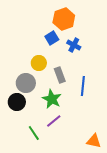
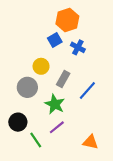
gray rectangle: (60, 75) -> (63, 79), turned 49
blue line: (83, 86) -> (87, 90), turned 36
black circle: (17, 102) -> (18, 122), moved
orange triangle: (94, 141) -> (90, 142), moved

